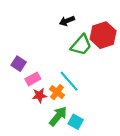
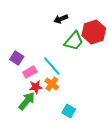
cyan line: (69, 81) -> (52, 66), moved
green arrow: (58, 116) -> (27, 101), moved

